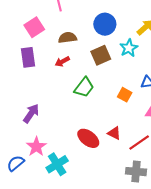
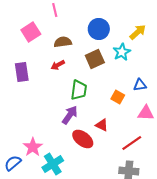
purple rectangle: (28, 57) -> (22, 72), moved
green trapezoid: (84, 87) -> (79, 90), turned -30
purple arrow: (31, 113) -> (70, 115), moved
red triangle: (114, 133) -> (102, 125), moved

